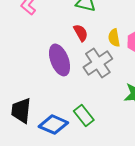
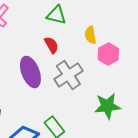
yellow semicircle: (114, 38) -> (90, 35), moved

